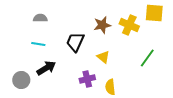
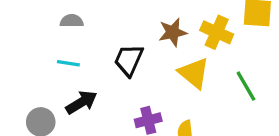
yellow triangle: (103, 57) -> (194, 73), moved, size x1.5
green line: (147, 58) -> (246, 86), turned -66

